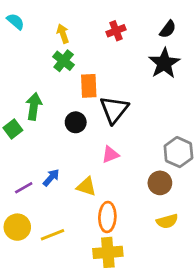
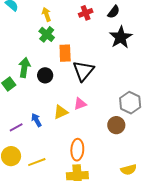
black semicircle: (168, 29) -> (114, 12), moved
black circle: (76, 122) -> (45, 75), moved
blue arrow: (51, 178) -> (36, 120), turned -72
yellow triangle: (86, 187) -> (61, 112), moved, turned -42
yellow semicircle: (167, 221) -> (129, 170), moved

